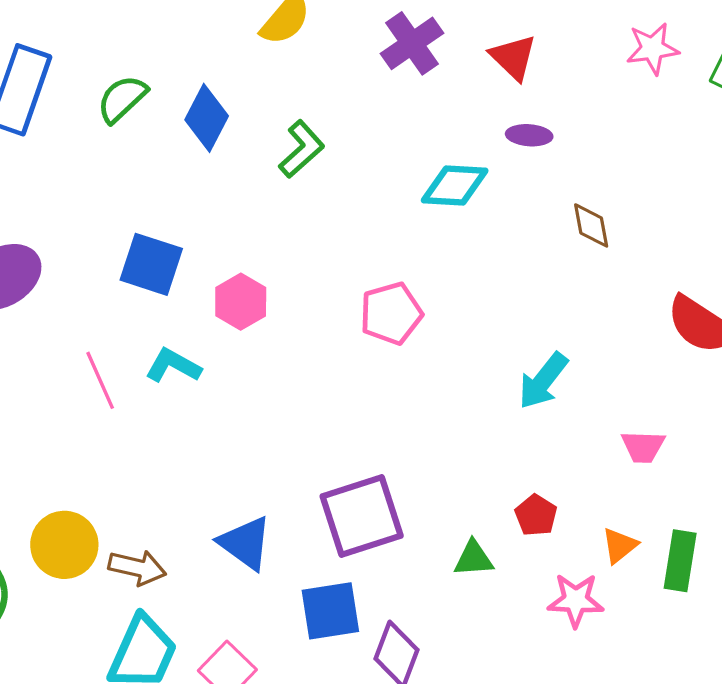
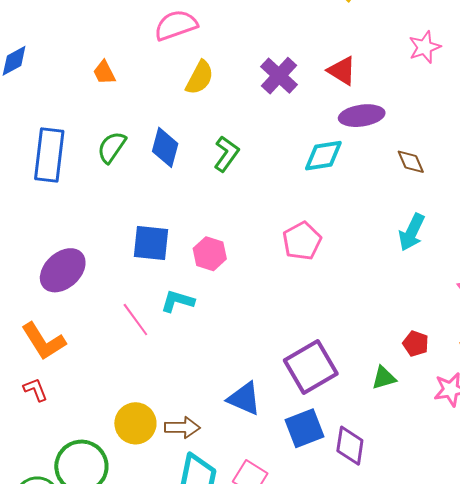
purple ellipse: (529, 135) -> (362, 116), size x1.6
cyan arrow: (543, 381) -> (412, 232), moved

